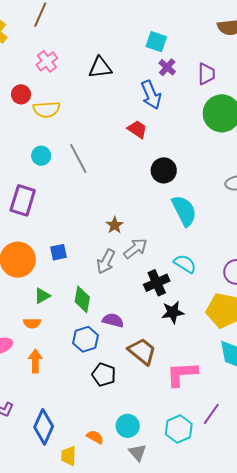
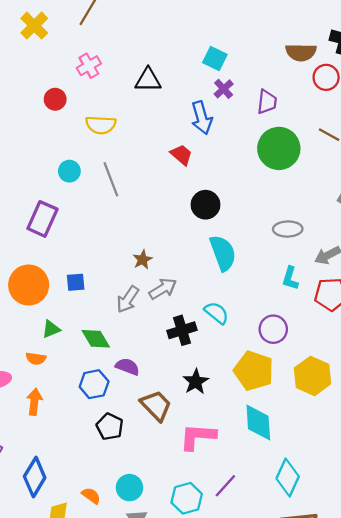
yellow semicircle: (47, 109) -> (101, 125), moved
green diamond: (82, 299) -> (96, 339), turned -48
black star: (173, 312) -> (196, 382), moved, turned -30

